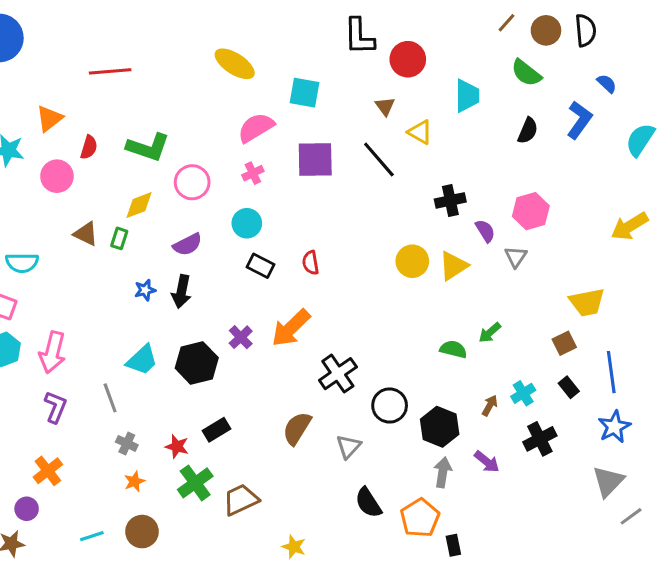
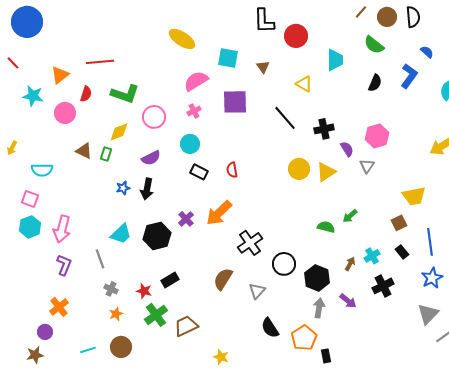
red line: (110, 71) -> (100, 62), moved
brown triangle: (385, 106) -> (263, 67), moved
black line: (379, 159) -> (285, 118), moved

